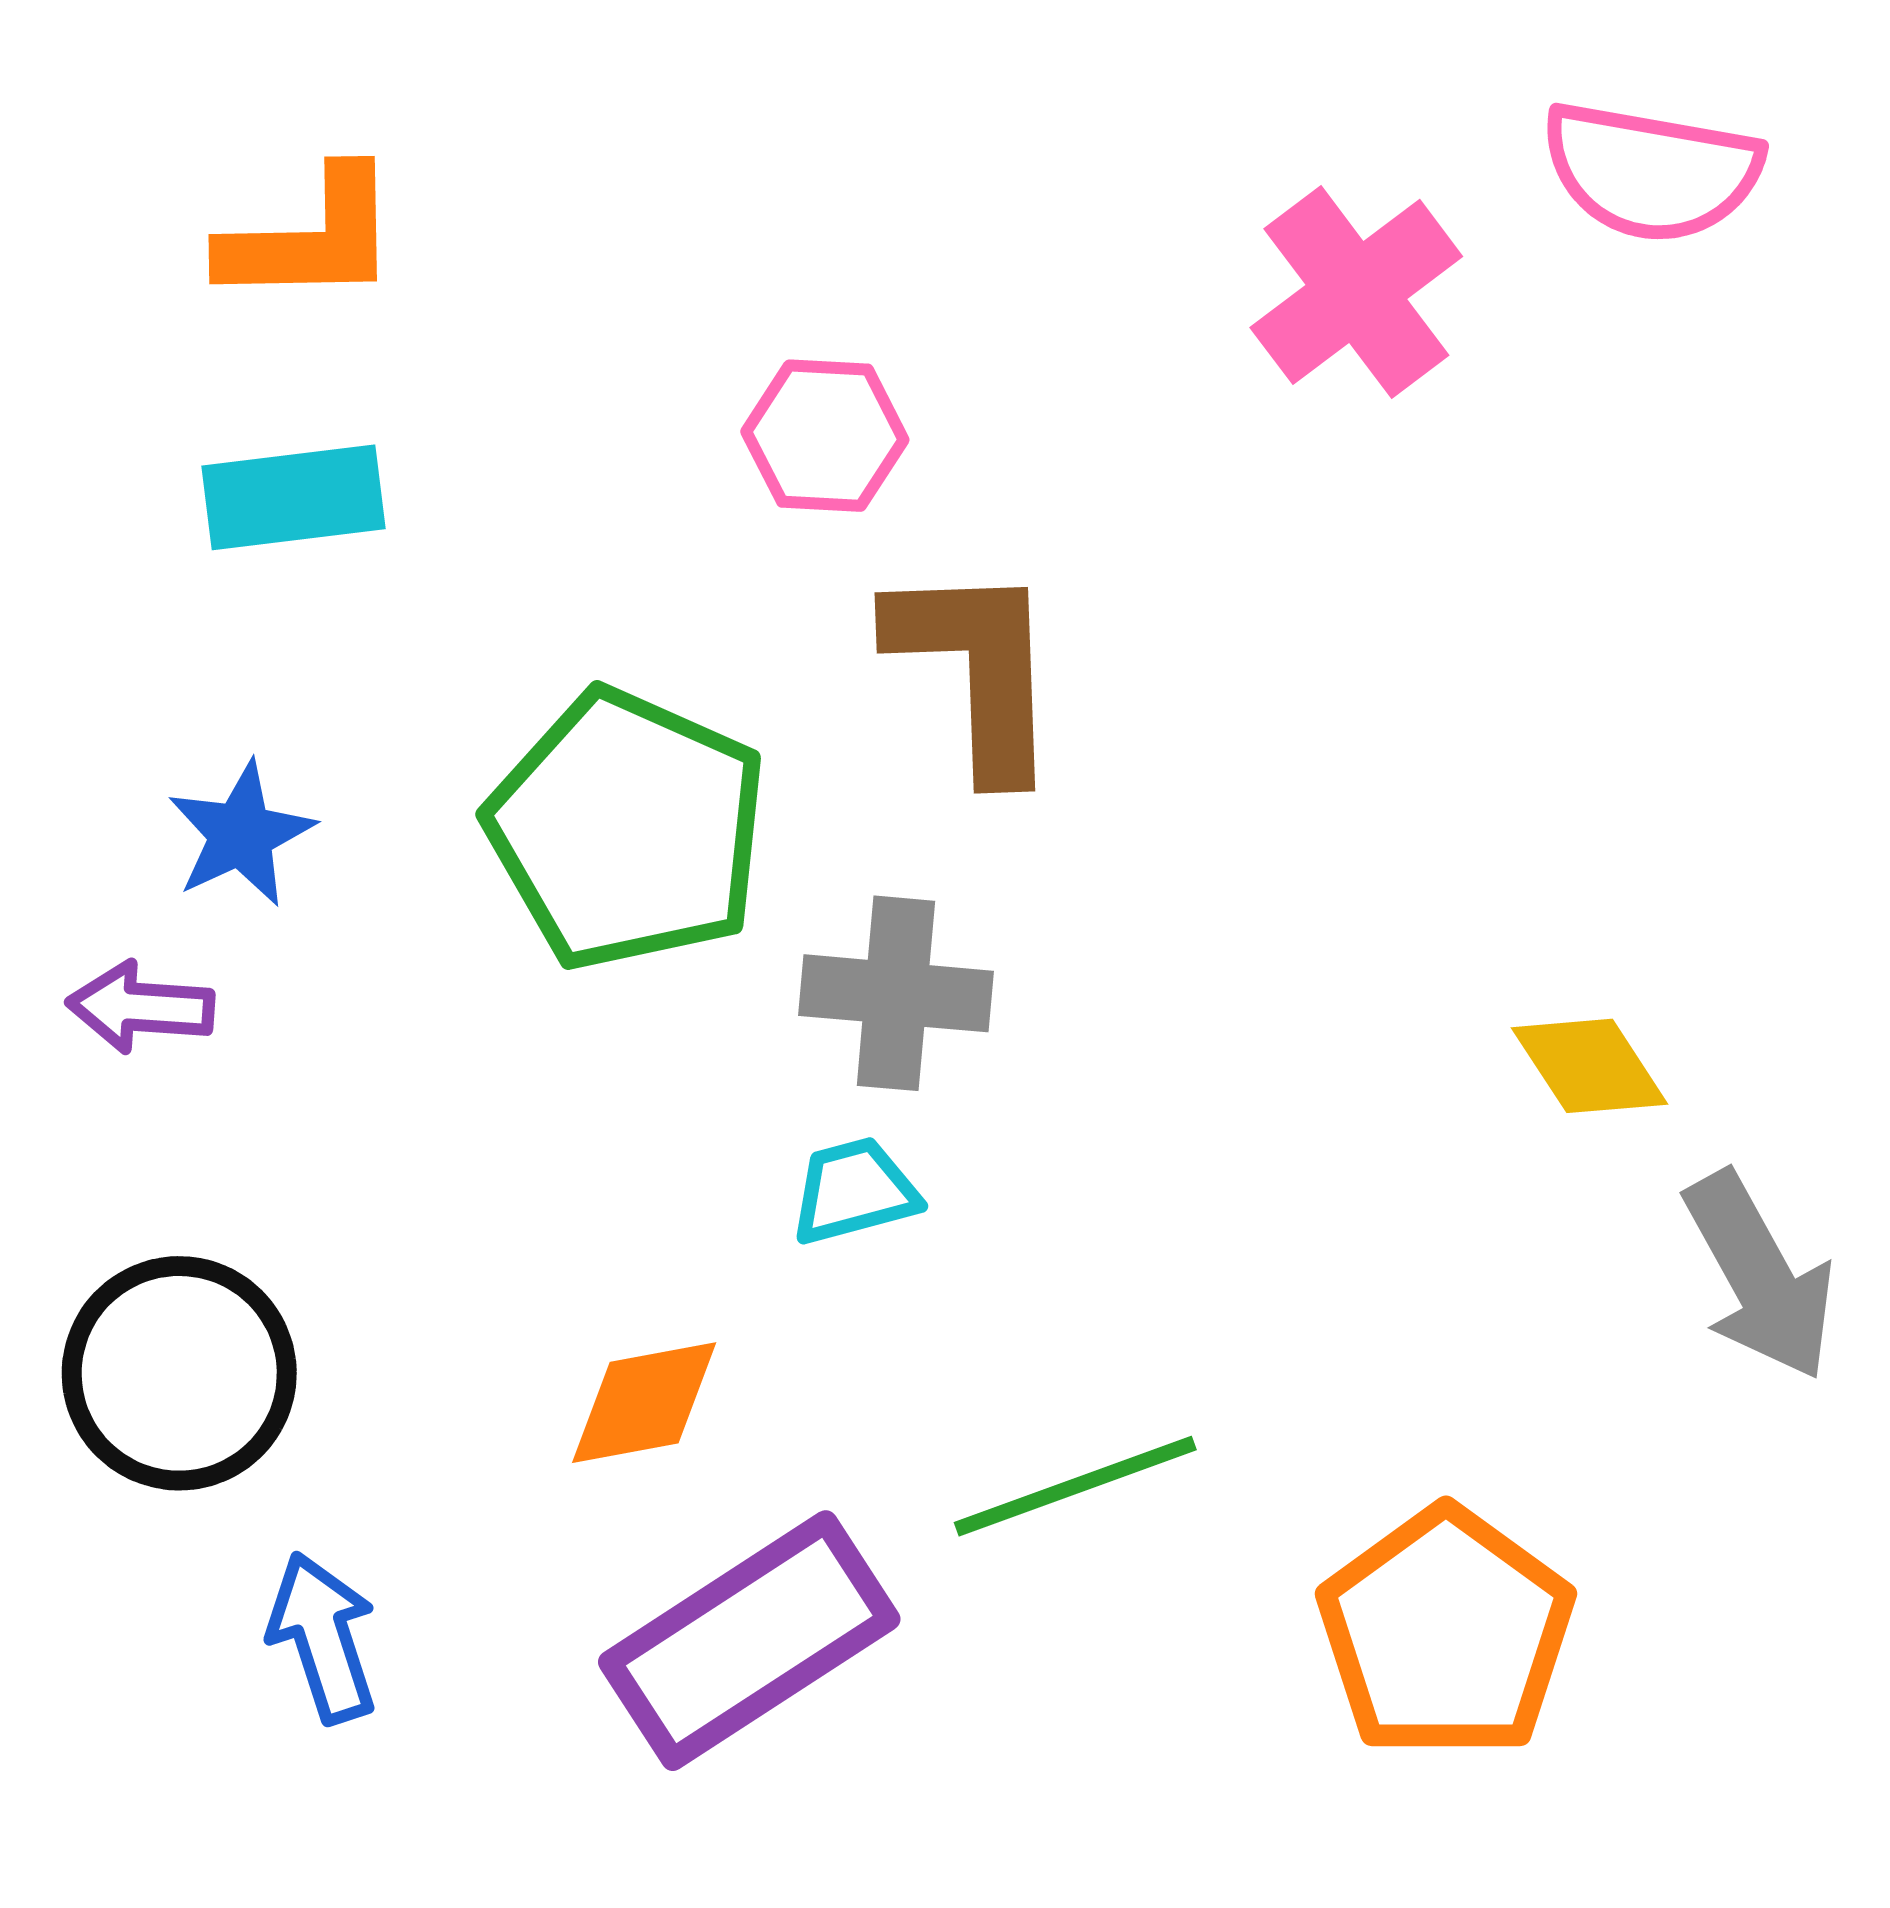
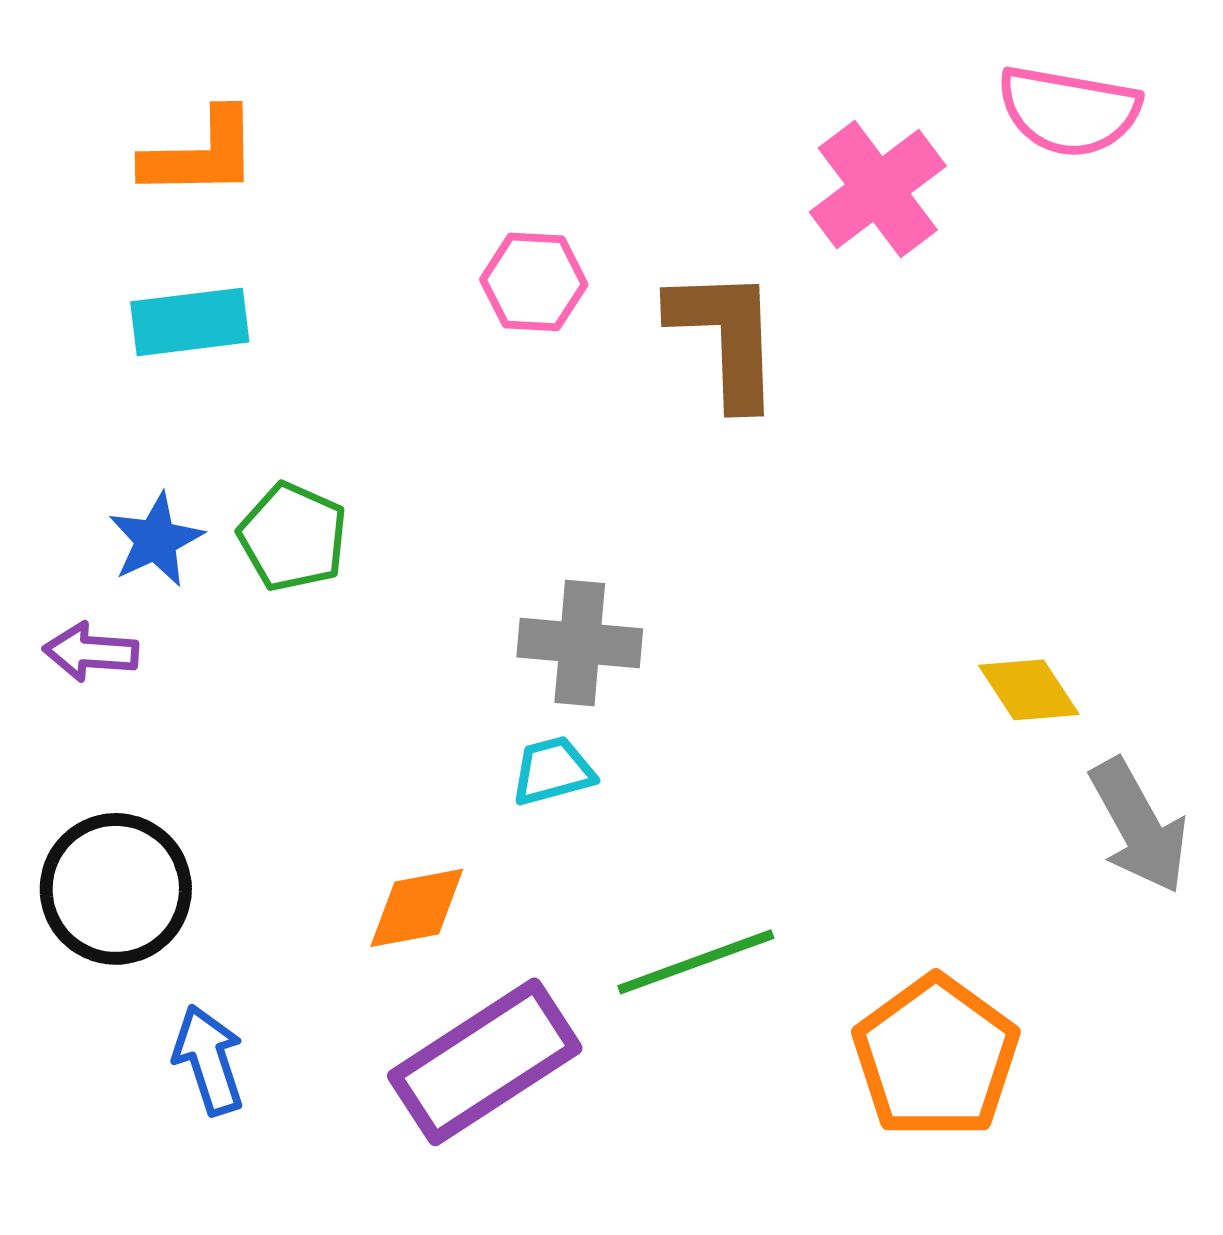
brown L-shape: (976, 669) -> (726, 337), moved
green pentagon: (627, 830) -> (293, 537), moved, size x0.6

